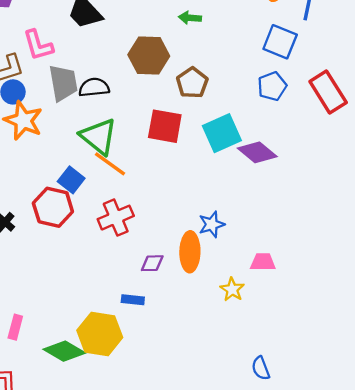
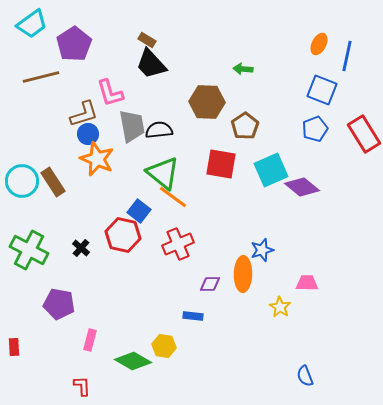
yellow hexagon: (100, 334) -> (164, 346), size x0.6

